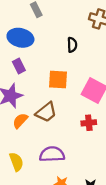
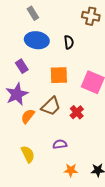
blue ellipse: (20, 38) -> (37, 40), moved
red cross: (89, 123) -> (77, 112), moved, turned -32
purple semicircle: (52, 154) -> (60, 144), size x0.6

